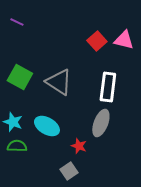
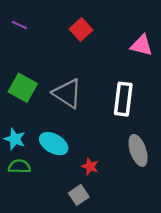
red square: (97, 41) -> (81, 29), moved
gray ellipse: (101, 123) -> (138, 150), moved, turned -40

